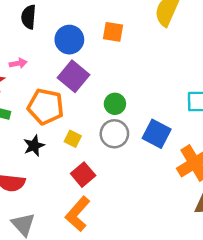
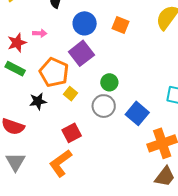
yellow square: (73, 139) -> (70, 94), moved

